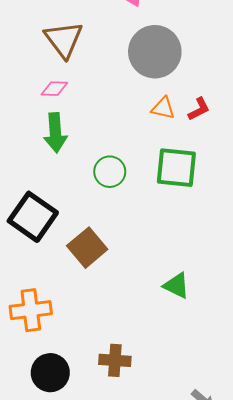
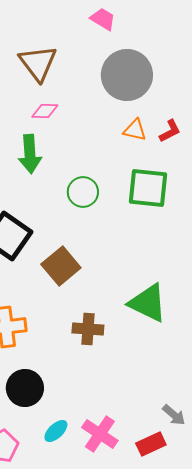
pink diamond: (54, 89) -> (45, 111), moved
green triangle: (176, 286) -> (148, 303), size x1.5
brown cross: (115, 360) -> (88, 329), moved

